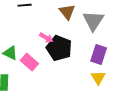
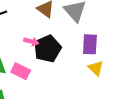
black pentagon: (59, 48) -> (47, 49), turned -30

